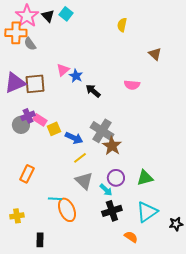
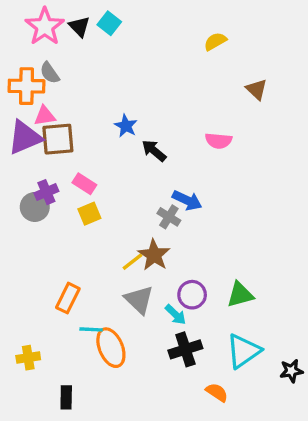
yellow semicircle: (122, 25) -> (215, 41), moved, turned 48
orange cross: (16, 33) -> (26, 86), moved
pink triangle: (63, 70) -> (45, 116), moved, turned 32
pink rectangle: (40, 120) -> (84, 184), moved
gray cross: (102, 131) -> (169, 217), size x0.6
blue arrow: (74, 138) -> (187, 200), moved
brown star: (112, 146) -> (154, 255), moved
orange rectangle: (27, 174) -> (68, 298), moved

